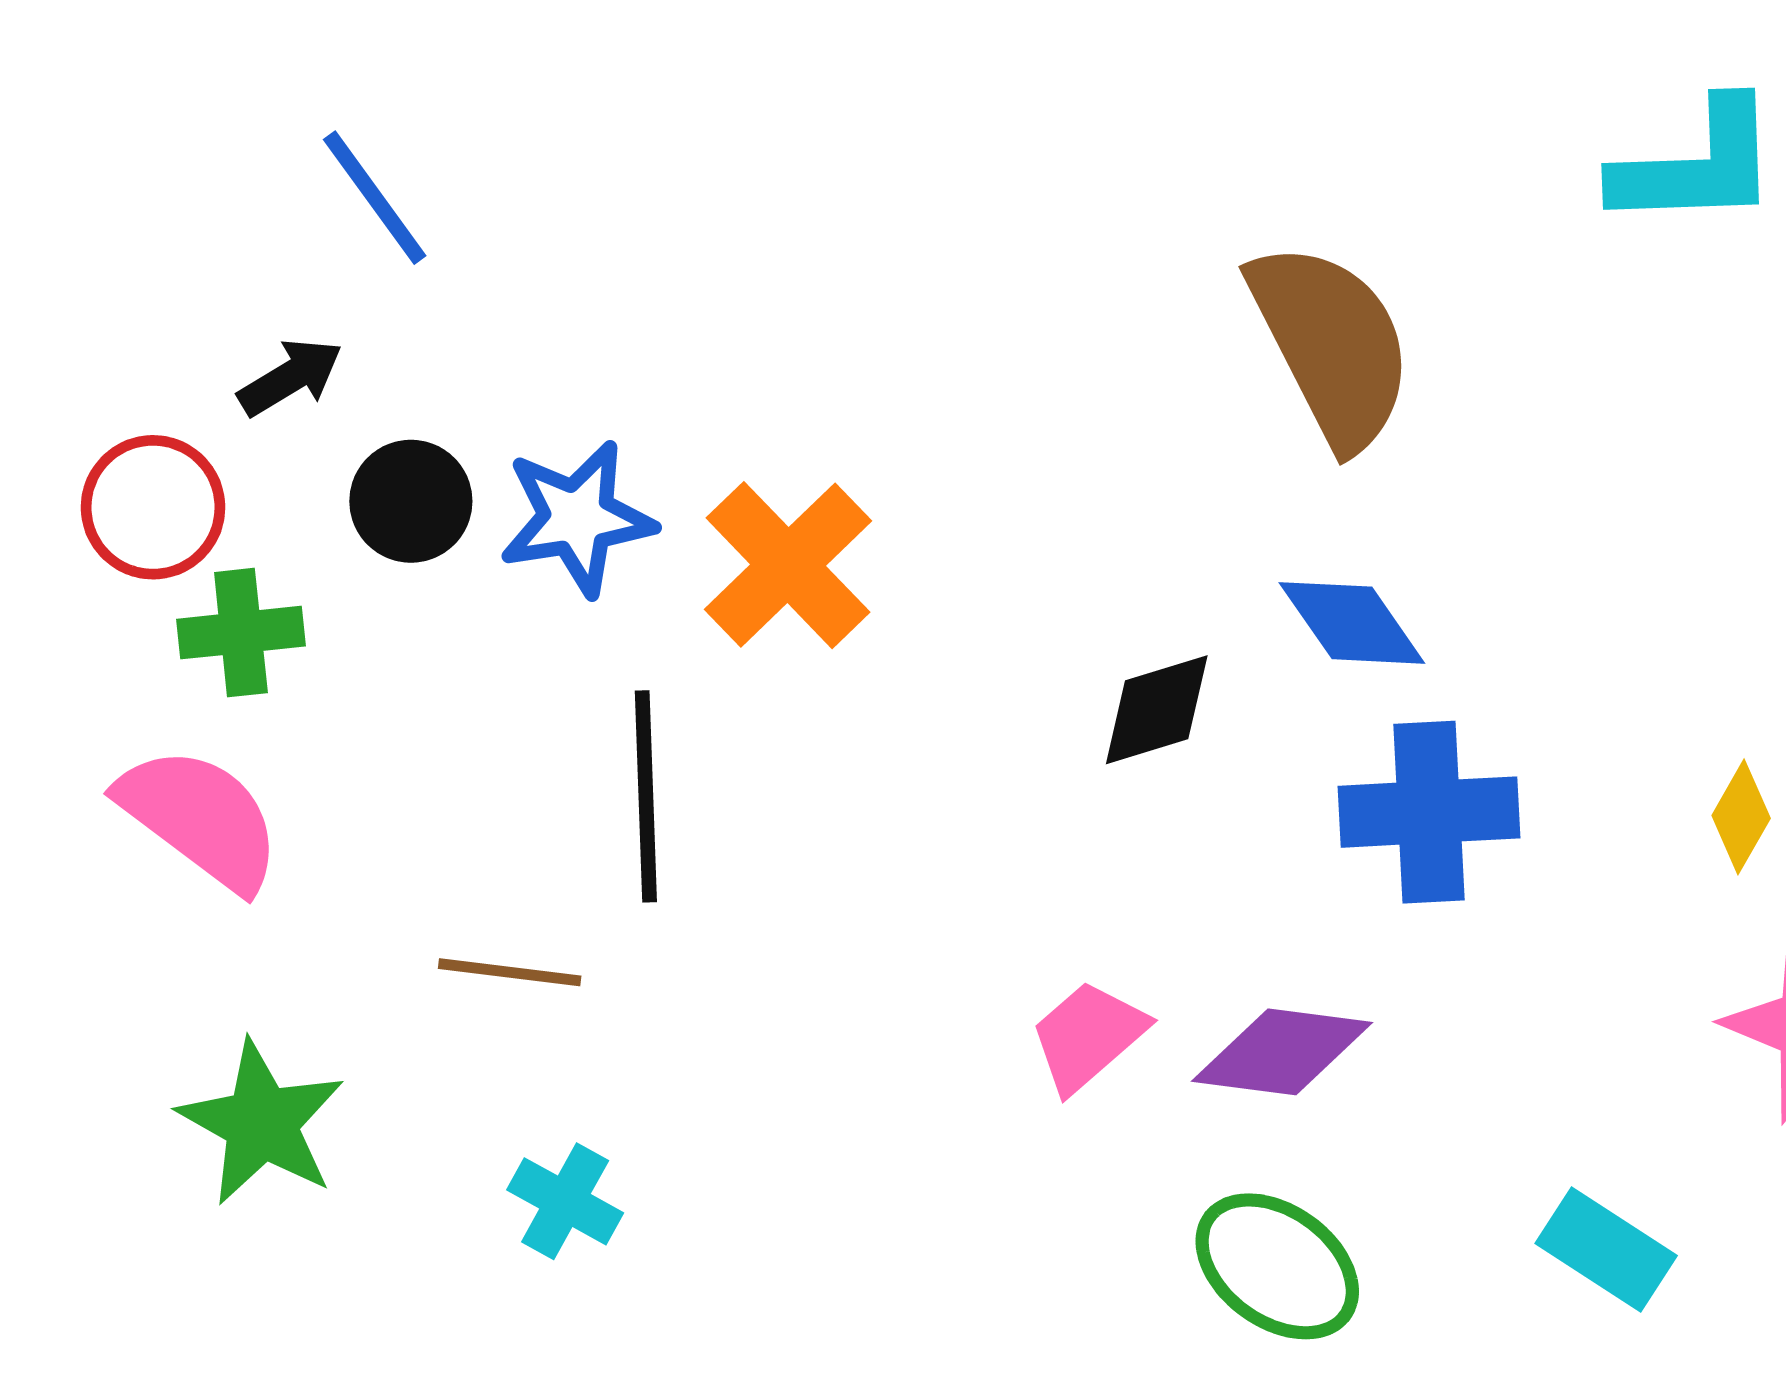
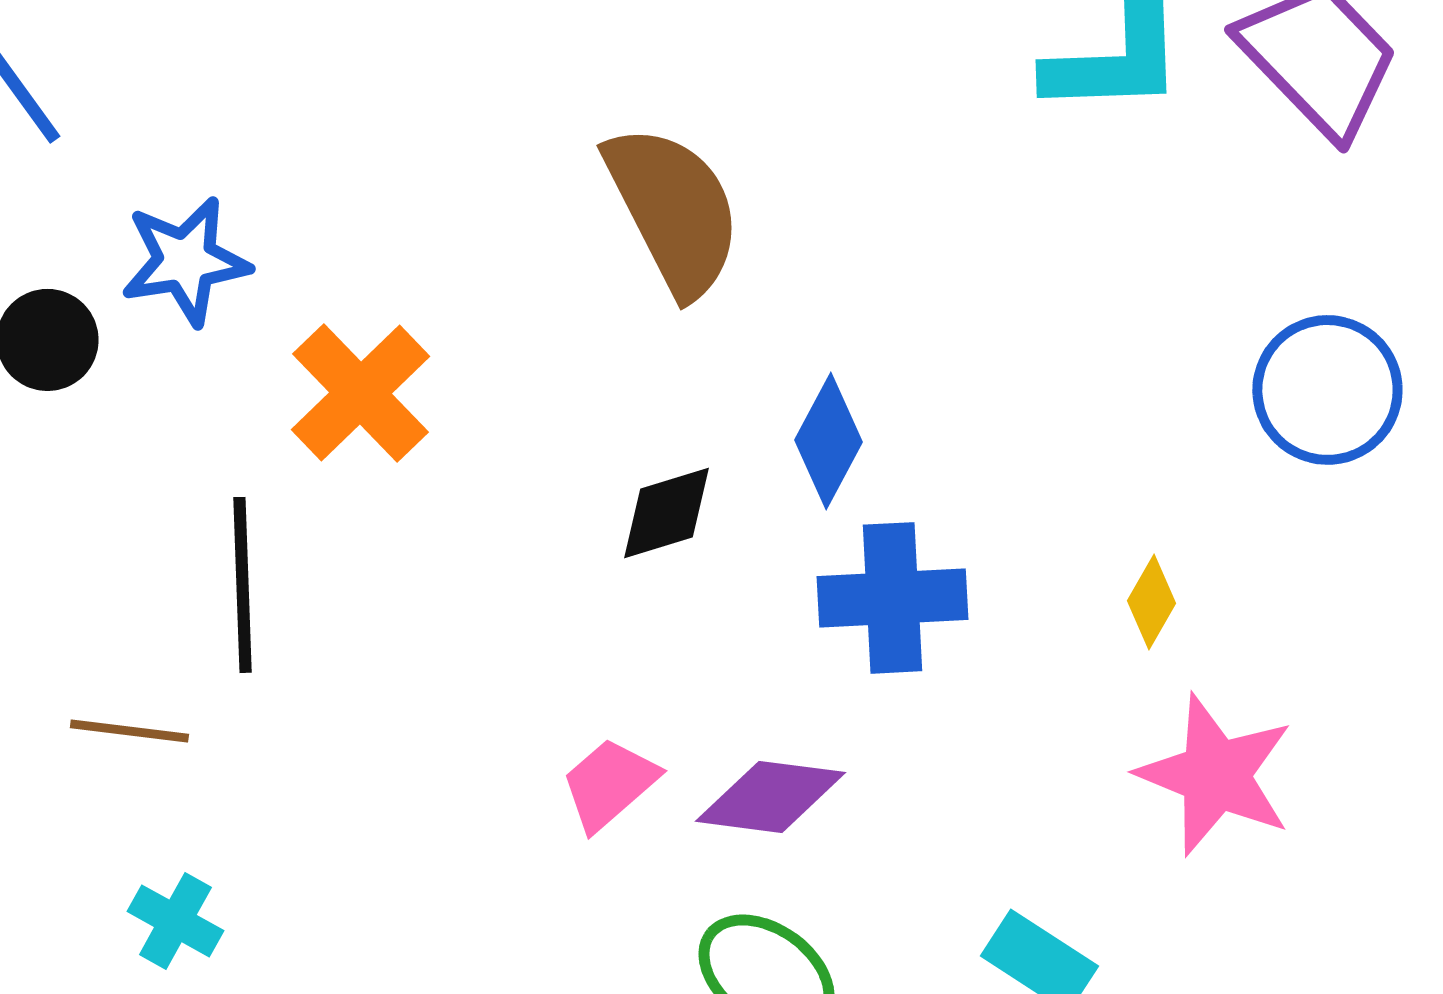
brown semicircle: (1331, 345) -> (673, 210), moved
blue star: (577, 518) -> (185, 261), moved
blue diamond: (1352, 623) -> (828, 441), turned 63

